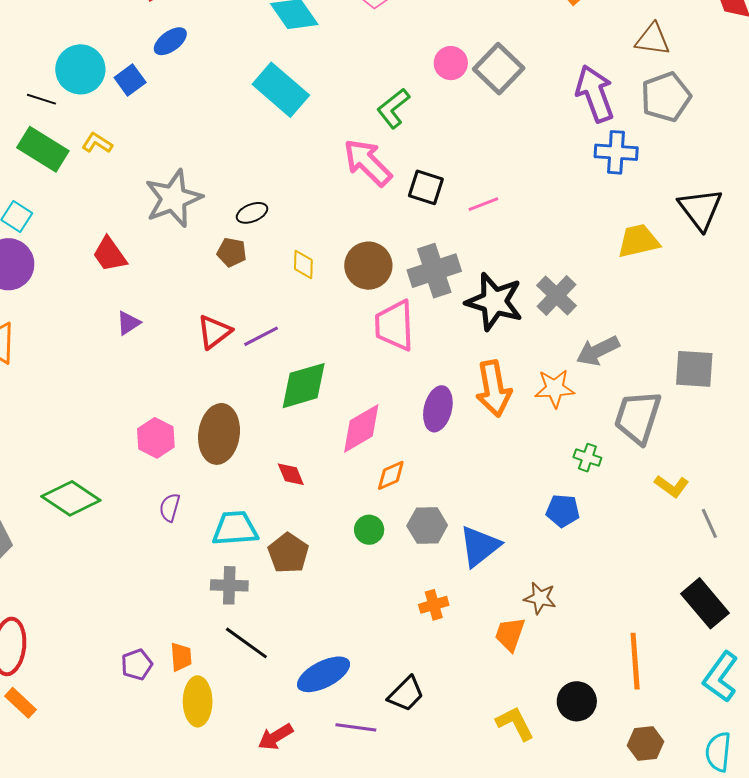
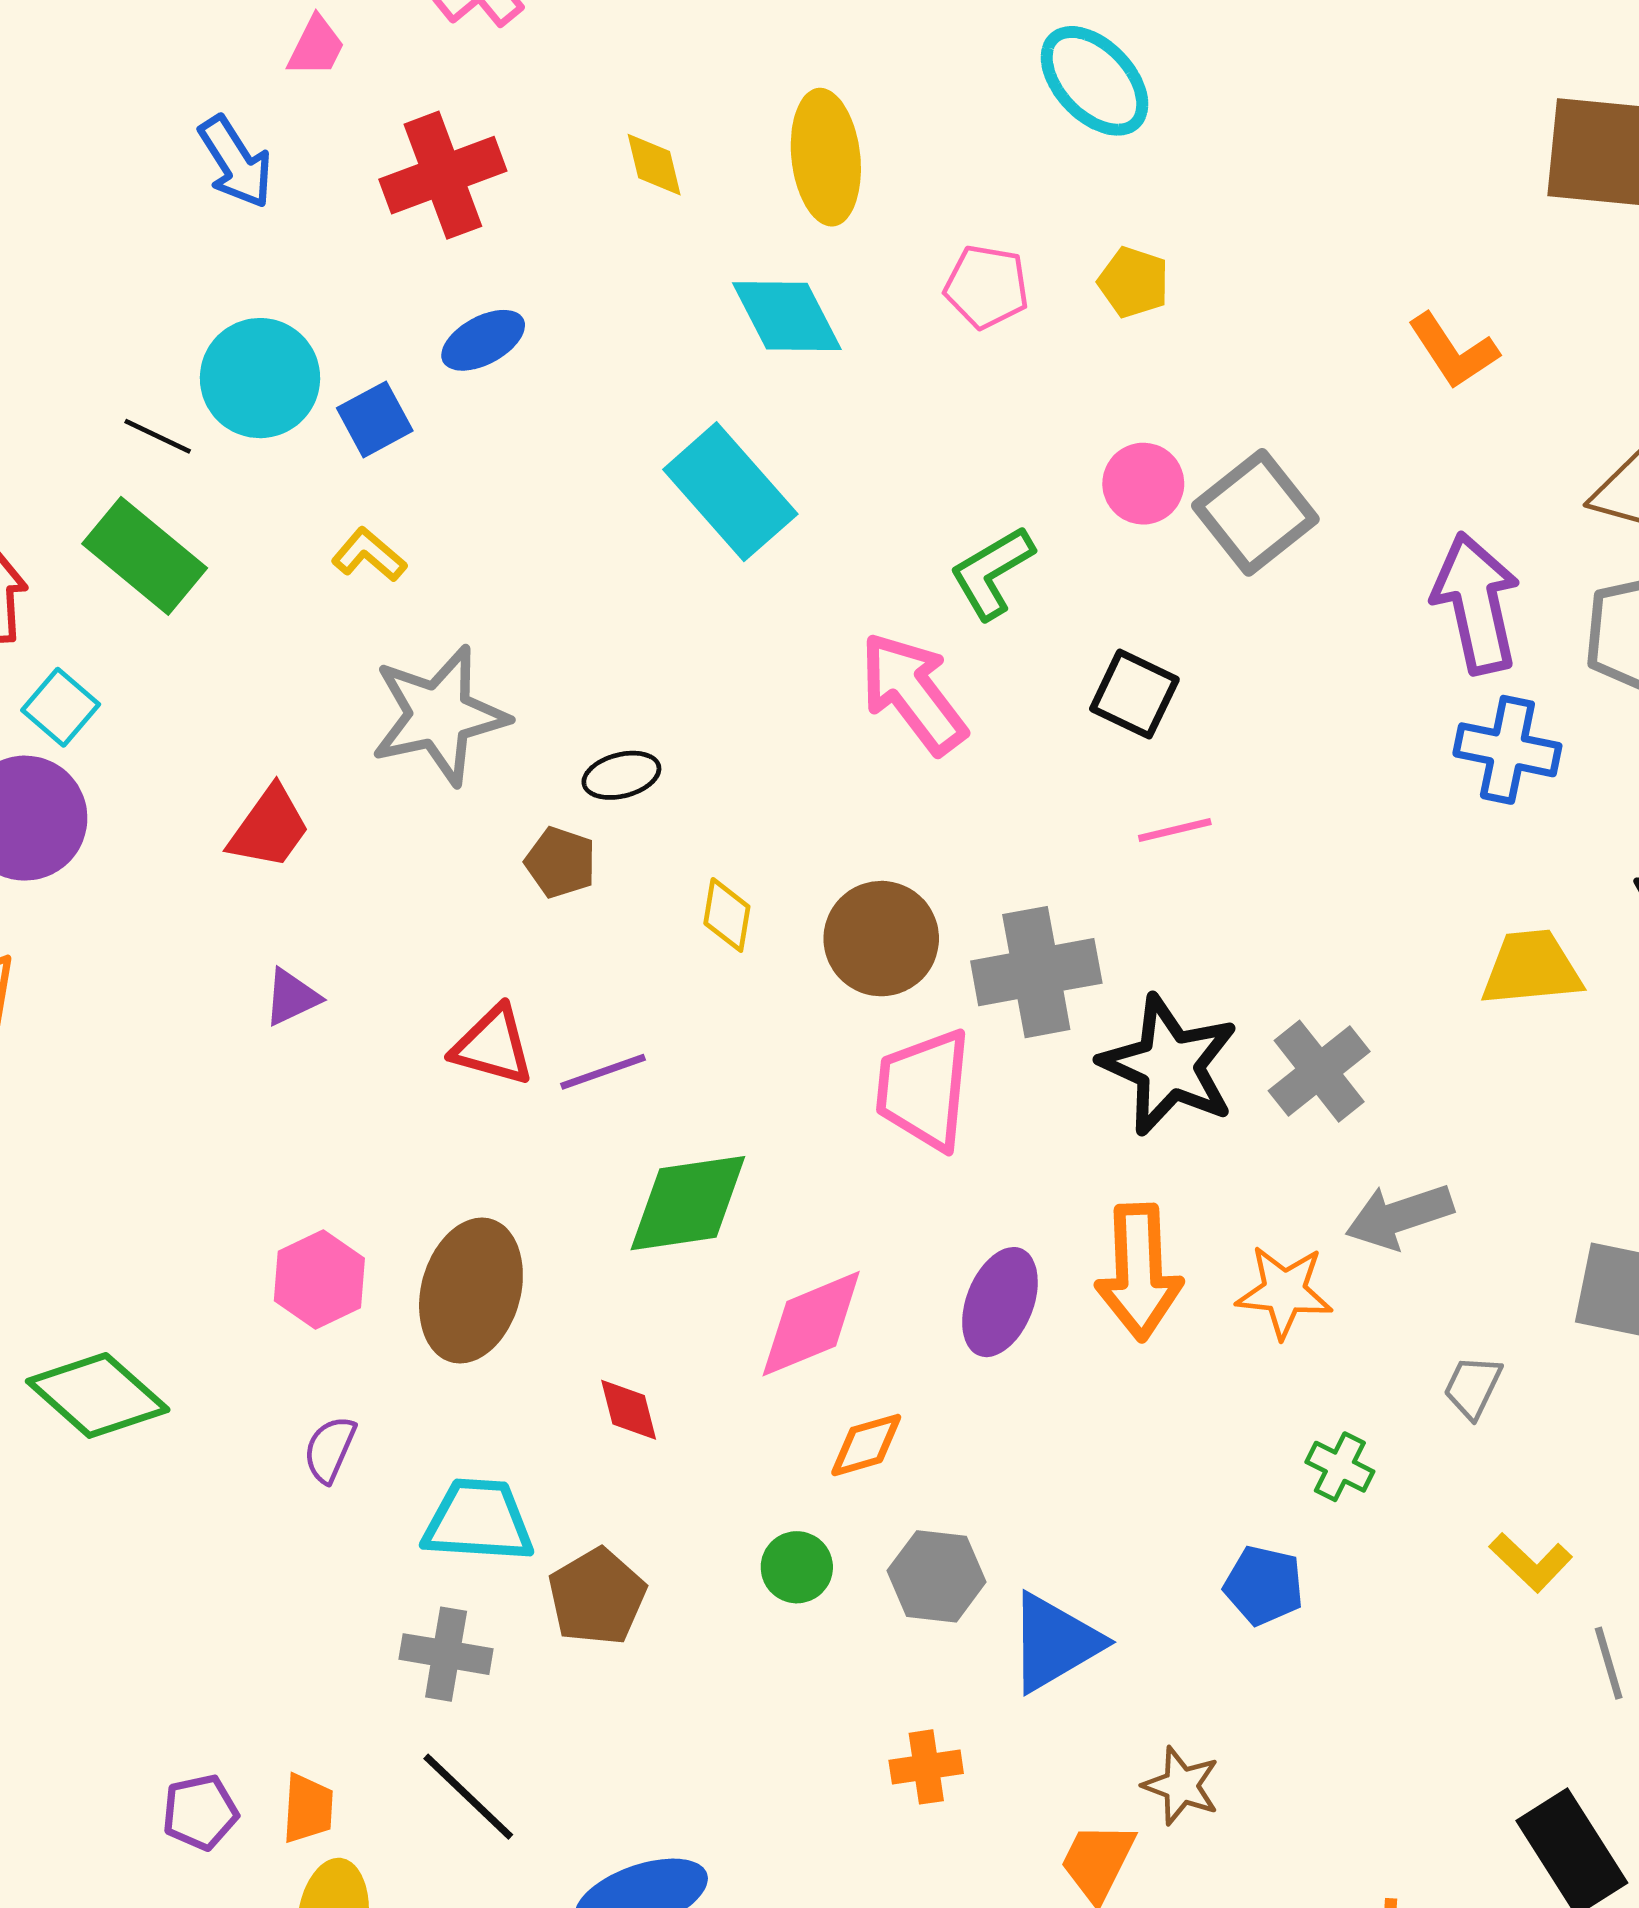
yellow L-shape: (97, 143) -> (369, 555), moved
black square: (426, 187) -> (1134, 694), moved
red trapezoid: (110, 254) -> (269, 828), turned -117
red triangle: (214, 332) -> (493, 1046), turned 45
gray trapezoid: (638, 417) -> (1473, 1387), size x0.5

